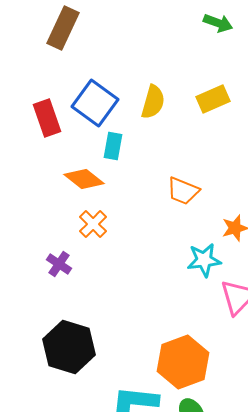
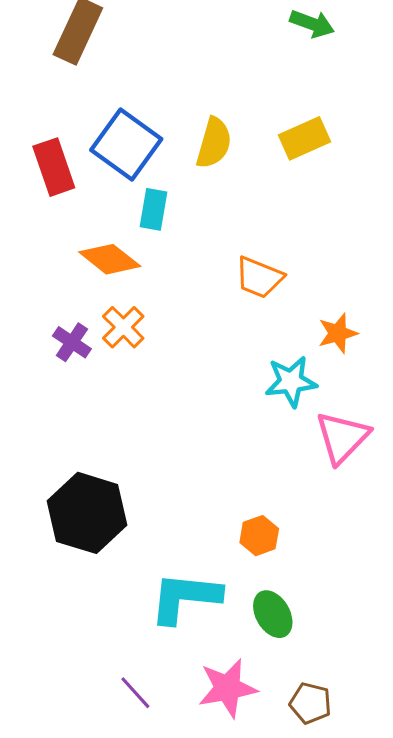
purple cross: (59, 264) -> (72, 342), moved
orange hexagon: (183, 362) -> (259, 536), size x0.5

